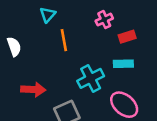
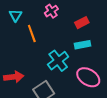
pink cross: (104, 20) -> (51, 11), moved

